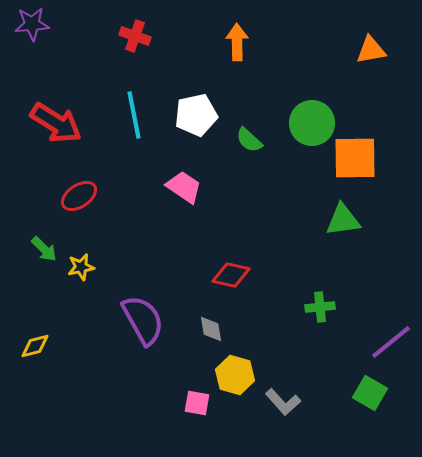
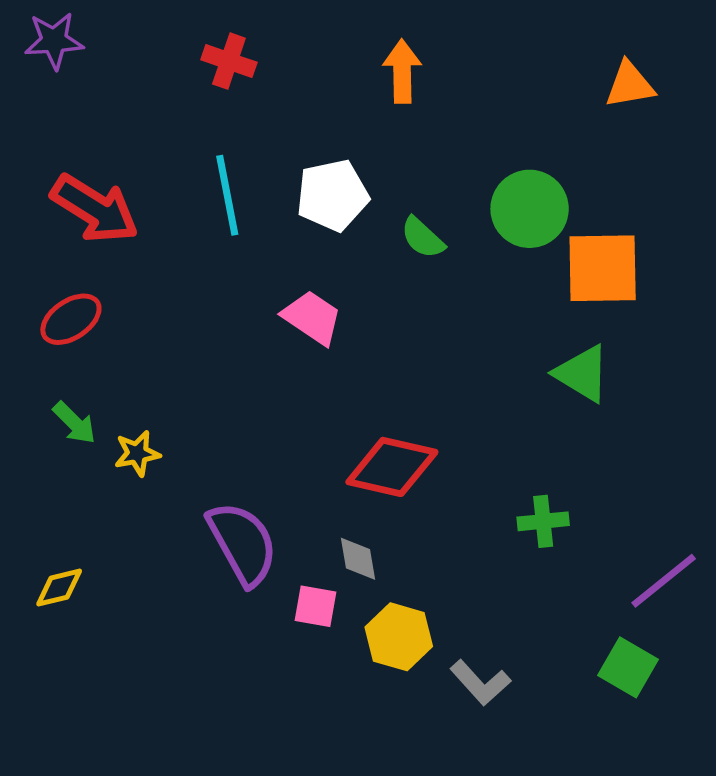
red ellipse: (79, 196) -> (71, 319), moved
green triangle: (343, 220) -> (582, 374), turned 39
red diamond: (231, 275) -> (392, 467), size x1.4
pink square: (197, 403) -> (316, 606), moved

